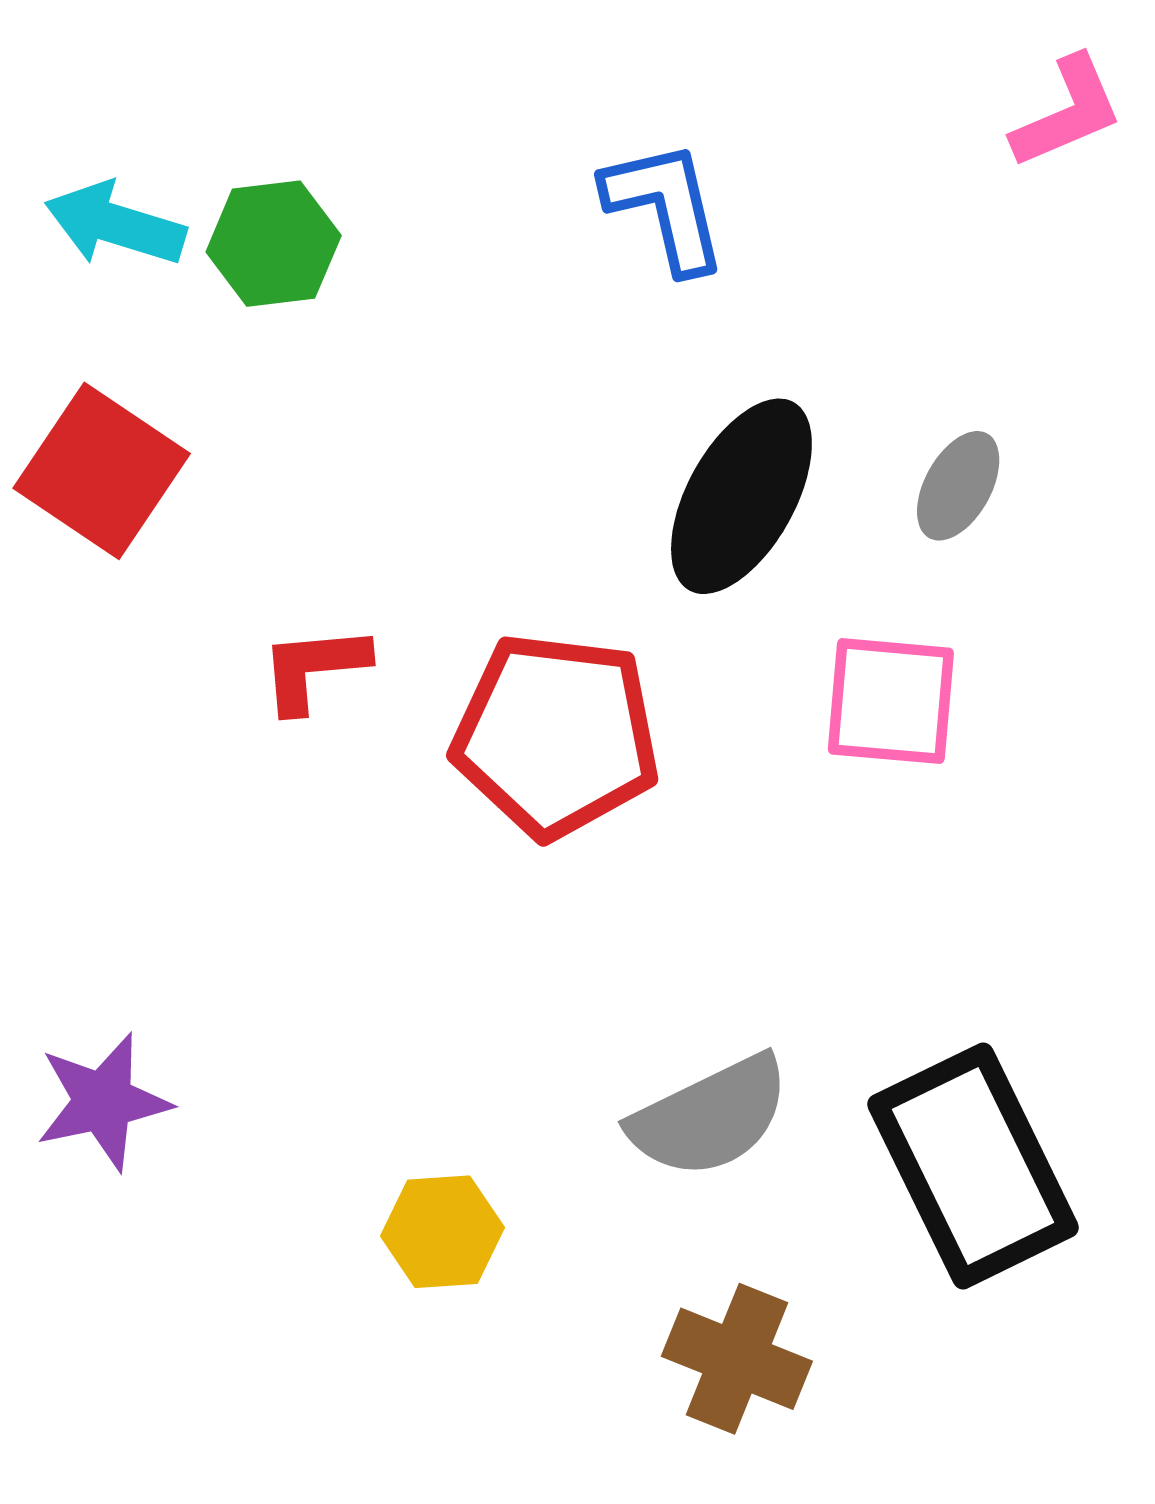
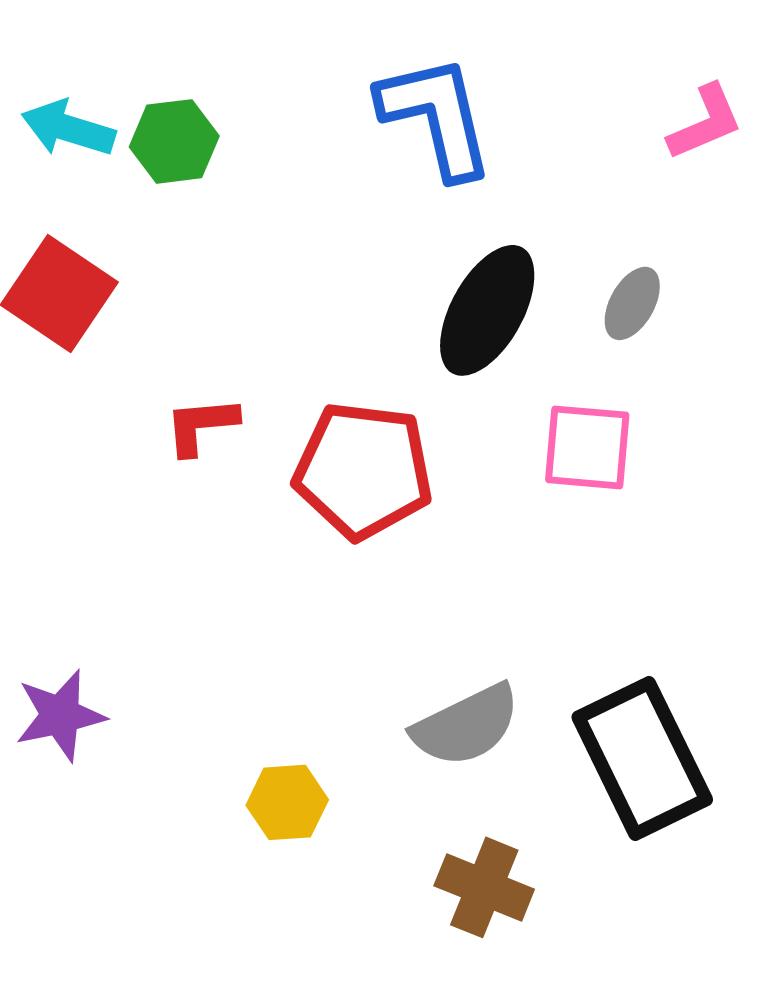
pink L-shape: (1067, 112) -> (705, 122), moved
blue L-shape: (665, 206) -> (436, 116), size x1.4

